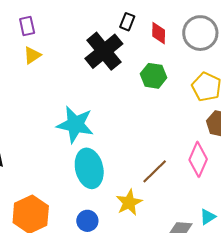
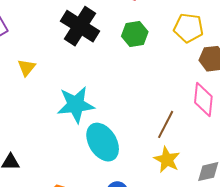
yellow triangle: (32, 55) -> (27, 68), moved
yellow star: (129, 202) -> (167, 160), moved

